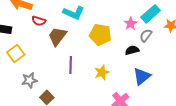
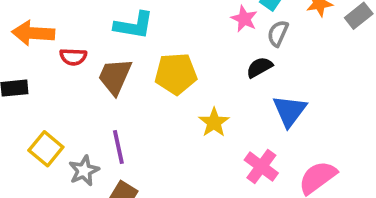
yellow pentagon: (100, 35) -> (176, 74), moved
yellow square: (16, 54) -> (46, 149), moved
purple line: (71, 65) -> (118, 147), moved

